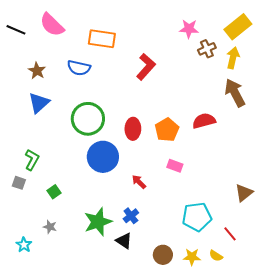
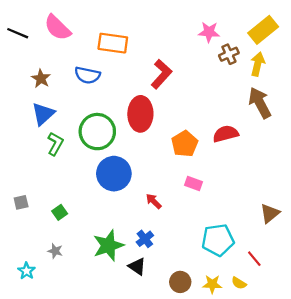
red ellipse: (133, 129) -> (140, 114), moved, size x1.4
green L-shape: (32, 160) -> (55, 144), moved
gray square: (19, 183) -> (21, 202), turned -32

